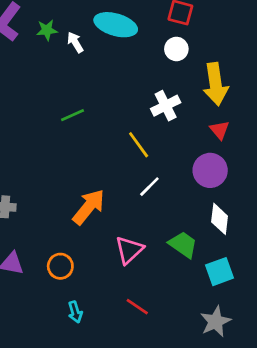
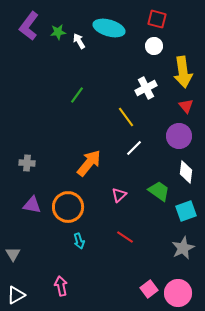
green line: (72, 115) -> (77, 95), turned -30
pink triangle: (129, 250) -> (119, 195), size x0.7
orange circle: (60, 266) -> (68, 207), size x1.6

